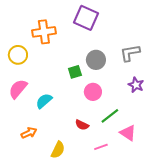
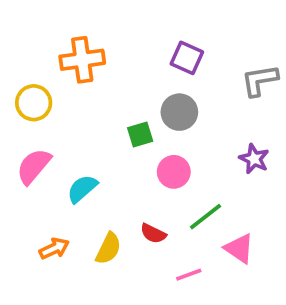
purple square: (86, 18) -> (187, 58), moved, size x0.7
gray L-shape: (130, 53) -> (260, 80), moved
yellow semicircle: (58, 150) -> (108, 248), moved

